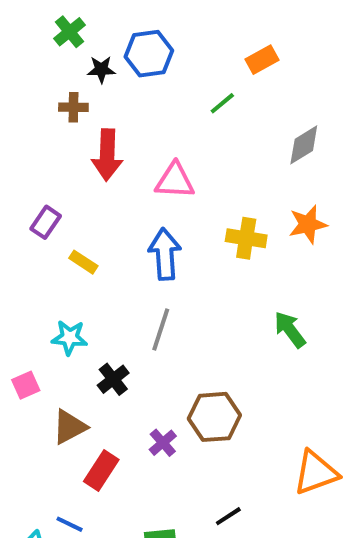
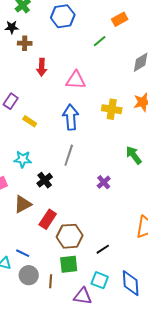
black star: (101, 69) -> (12, 27), moved
red arrow: (107, 155) -> (42, 67), size x0.7
brown hexagon: (214, 417) -> (70, 236), moved
purple cross: (163, 443) -> (104, 182), moved
red rectangle: (101, 471) -> (48, 219), moved

